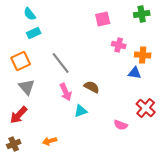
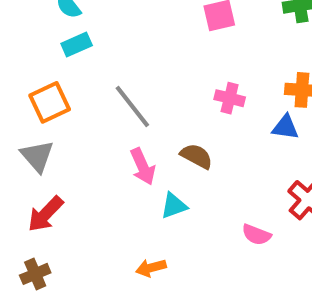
pink cross: (119, 45) -> (230, 98), moved
gray triangle: (27, 87) -> (37, 156), moved
orange arrow: (50, 141) -> (151, 268), moved

